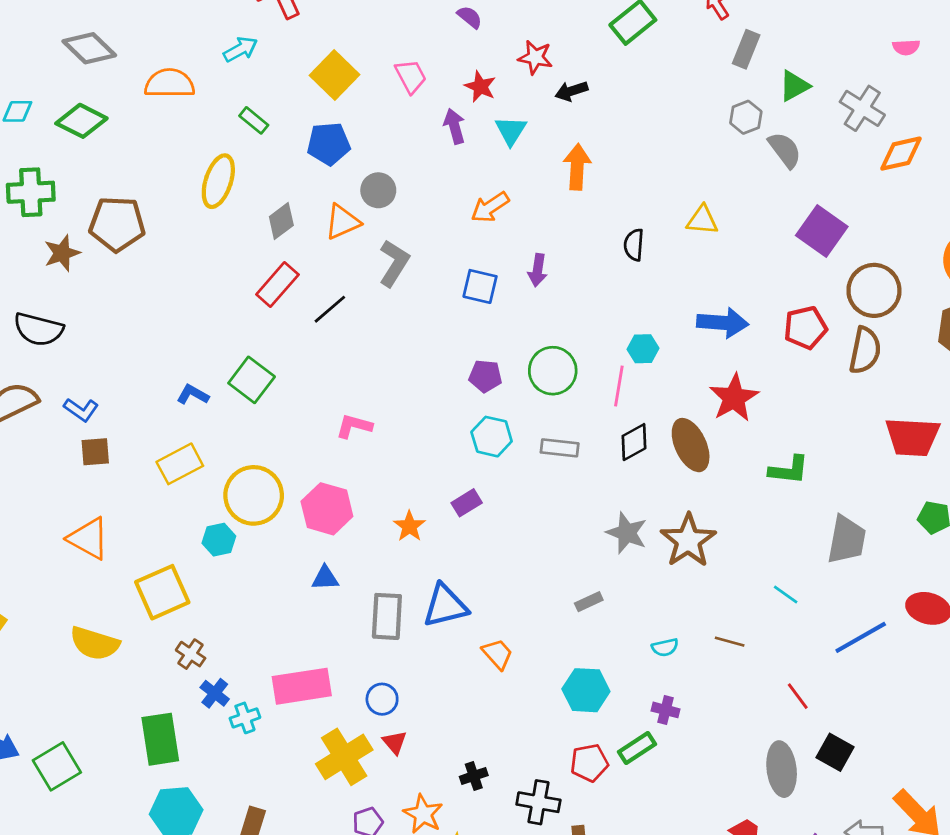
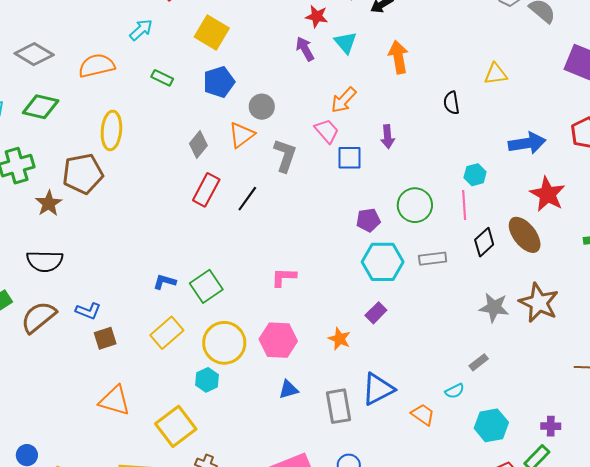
pink trapezoid: (411, 76) -> (327, 131), moved
yellow ellipse: (218, 181) -> (111, 130), moved
green square: (252, 380) -> (206, 286), moved, turned 32
cyan hexagon: (492, 437) -> (383, 262), size x1.4
cyan semicircle: (665, 647) -> (455, 391), moved

